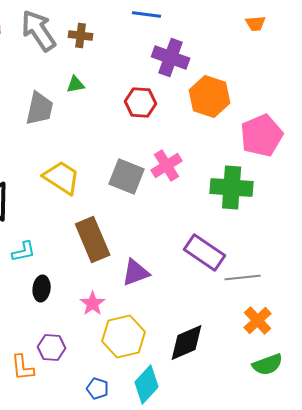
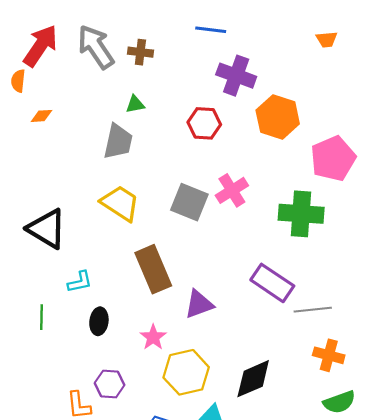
gray trapezoid: (40, 108) -> (118, 141), moved
orange cross: (258, 320) -> (329, 355), turned -32

